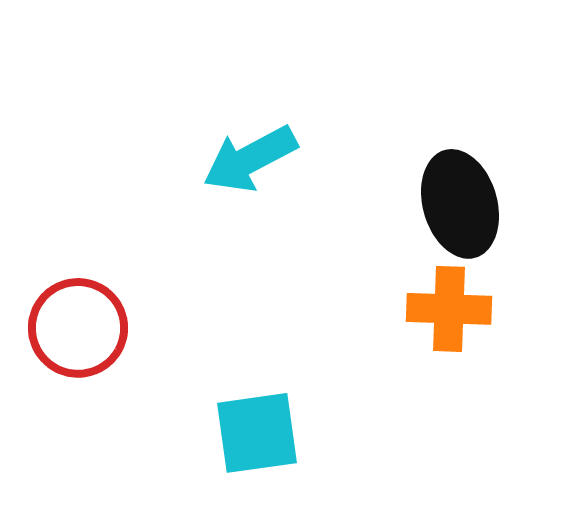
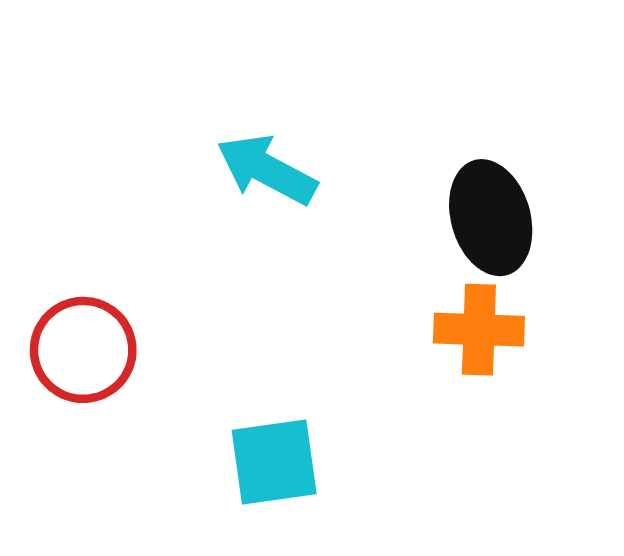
cyan arrow: (250, 159) -> (267, 170), turned 56

